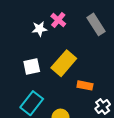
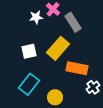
gray rectangle: (96, 24) -> (73, 22), moved
orange rectangle: (85, 85) -> (77, 68), size x1.5

